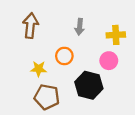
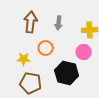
brown arrow: (30, 26) -> (31, 22), moved

